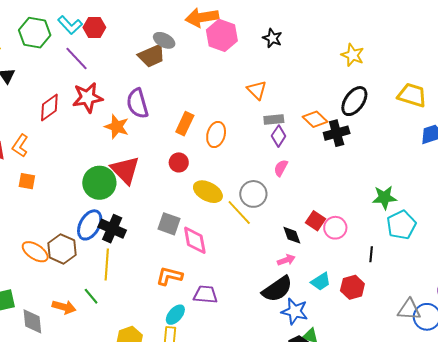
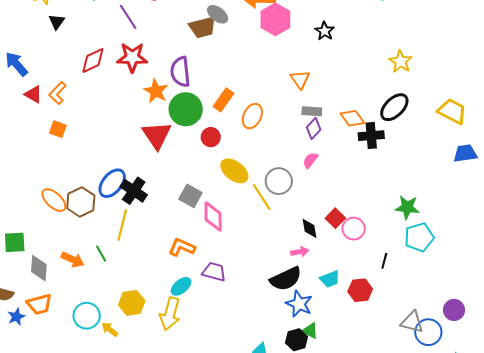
green circle: (99, 183) -> (186, 109), moved

